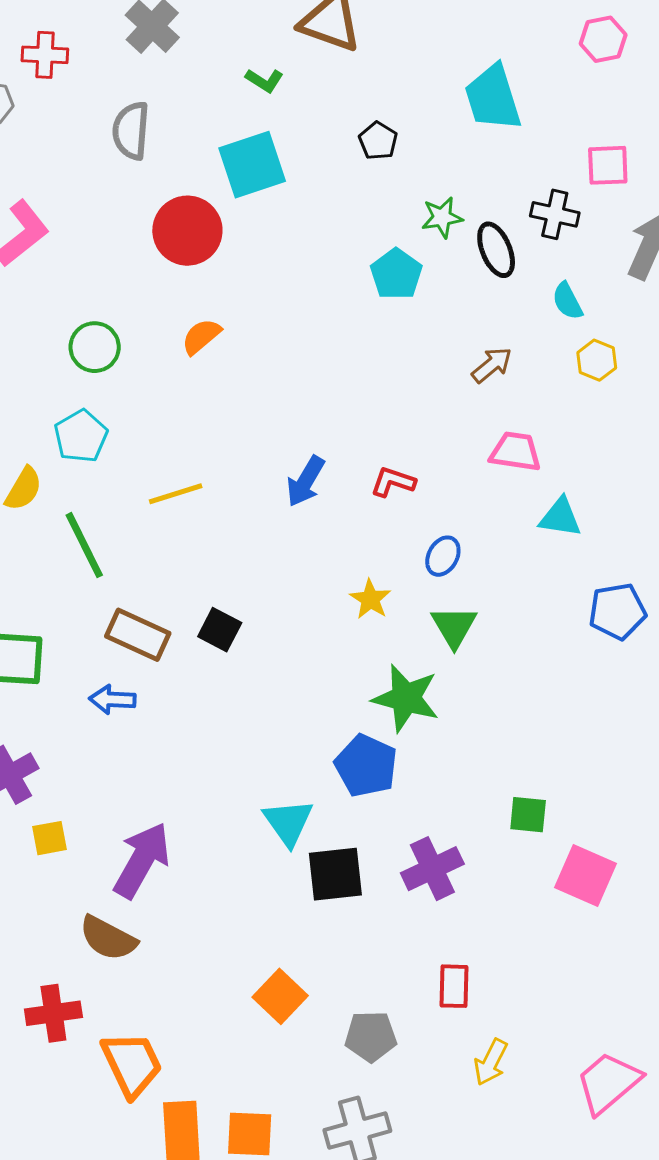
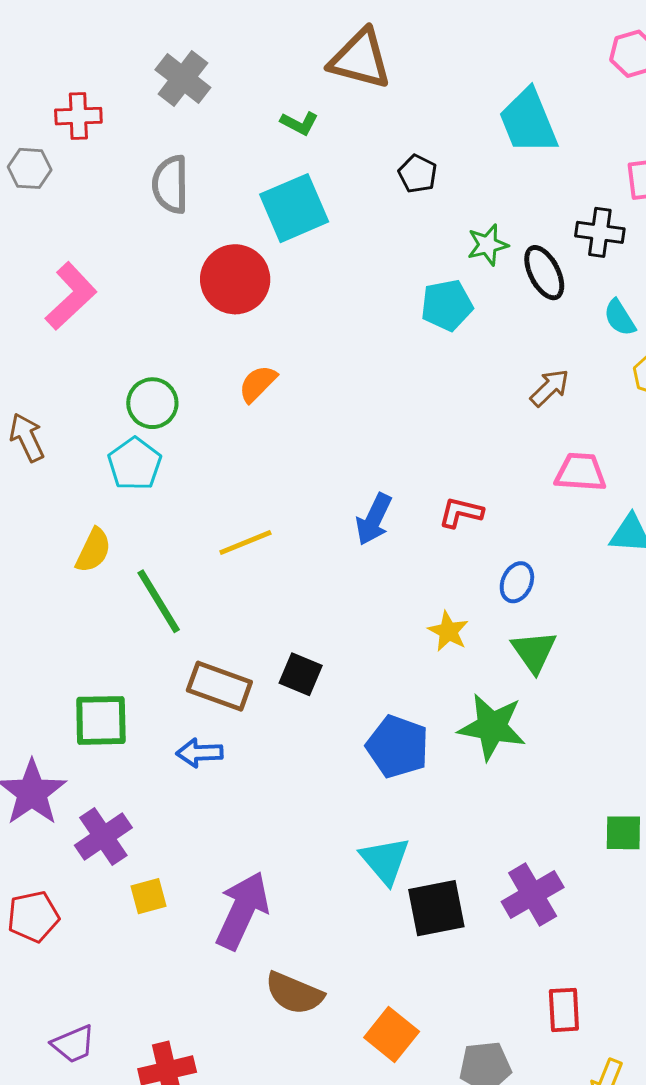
cyan pentagon: (396, 274) -> (447, 305), turned 30
cyan pentagon: (81, 436) -> (135, 464), moved
blue pentagon: (366, 766) -> (398, 747), moved
brown semicircle: (108, 938) -> (294, 993), moved

